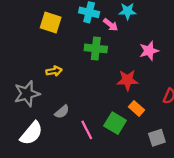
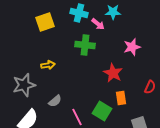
yellow square: (51, 22) -> (45, 22), turned -36
red star: (127, 80) -> (113, 73), turned 30
orange rectangle: (137, 108) -> (121, 98), turned 40

